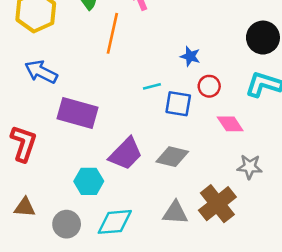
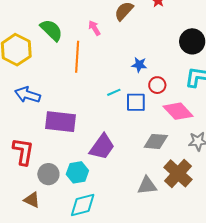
pink diamond: (230, 124) -> (178, 111), size x1.4
gray diamond: (172, 157) -> (156, 141), moved
brown triangle: (25, 207) -> (32, 200), turned 30
cyan diamond: (115, 222) -> (83, 205), moved
gray circle: (67, 224) -> (48, 174), moved

